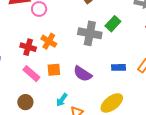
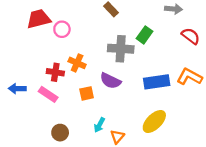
blue rectangle: (118, 67) -> (157, 82), size x1.6
pink rectangle: (31, 74) -> (48, 94), moved
purple semicircle: (83, 74) -> (110, 81), moved

